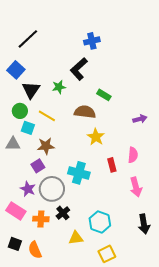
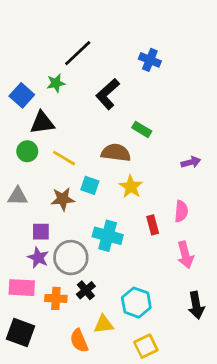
black line: (28, 39) -> (78, 53), moved
blue cross: (92, 41) -> (150, 60), moved, turned 35
green star: (59, 87) -> (56, 83), moved
black triangle: (31, 90) -> (42, 123), turned 48
cyan square: (28, 128) -> (90, 185), moved
purple square: (38, 166) -> (41, 232), moved, turned 32
pink rectangle: (16, 211) -> (22, 288), turned -30
black square: (15, 244) -> (20, 332), size x1.5
orange semicircle: (35, 250) -> (79, 341), moved

